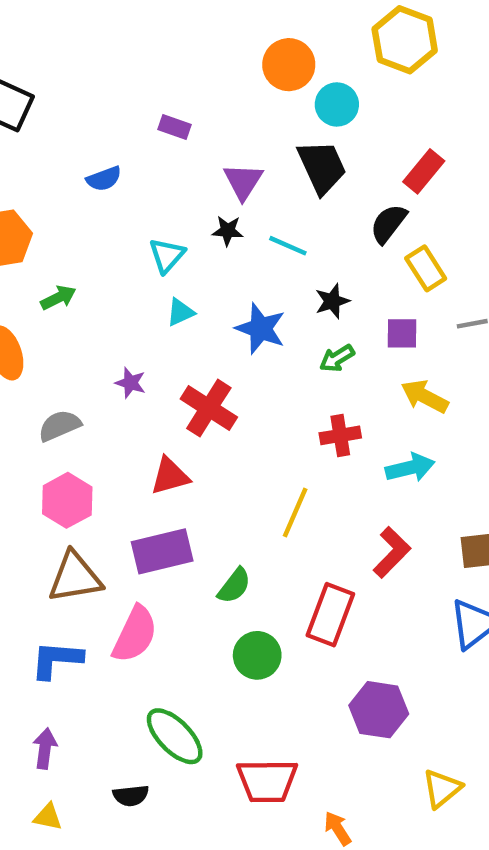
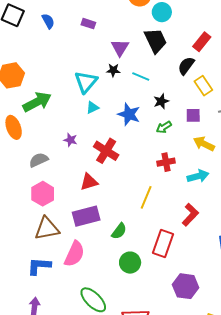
blue semicircle: (104, 179) -> (48, 21), moved, turned -98
cyan triangle: (167, 255) -> (86, 82), size x1.4
green arrow: (58, 298) -> (37, 102), size x1.8

